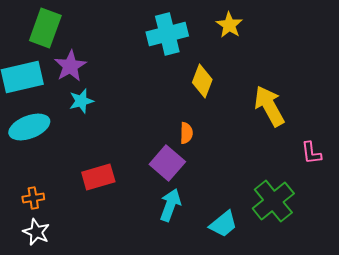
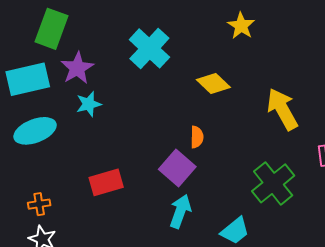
cyan cross: (167, 34) -> (149, 48), moved, turned -33
yellow diamond: (202, 81) -> (213, 83), turned -68
green cross: (273, 201) -> (273, 183), moved

